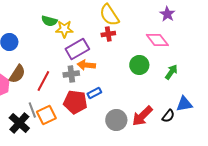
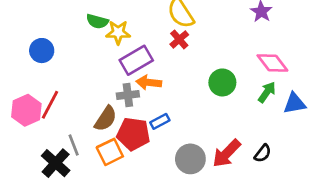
red cross: (108, 34) -> (179, 39), turned -32
pink diamond: (157, 40) -> (272, 63), moved
brown semicircle: (17, 74) -> (106, 119), moved
red line: (43, 81) -> (50, 105), moved
blue triangle: (184, 104) -> (295, 103), moved
orange square: (46, 115) -> (110, 152), moved

